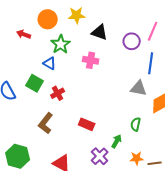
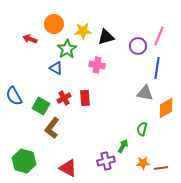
yellow star: (77, 15) -> (83, 31), moved
black triangle: (100, 32) -> (106, 37), turned -36
green square: (35, 83) -> (41, 106), moved
red rectangle: (87, 124) -> (85, 98), moved, turned 63
purple cross: (100, 156) -> (106, 161), turned 30

